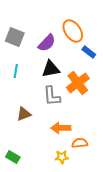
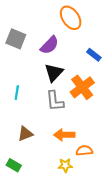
orange ellipse: (73, 31) -> (71, 18), moved
black triangle: (51, 69) -> (54, 73), turned -36
cyan line: (16, 71) -> (17, 93), moved
brown triangle: (24, 114) -> (25, 134), moved

